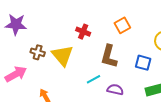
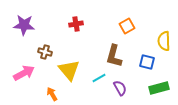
red cross: (83, 32) -> (76, 24), moved, turned -32
yellow triangle: (62, 55) -> (69, 70), moved
purple semicircle: (115, 90) -> (120, 88), turned 49

